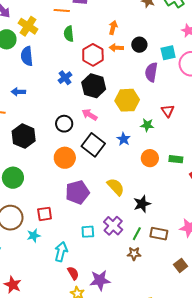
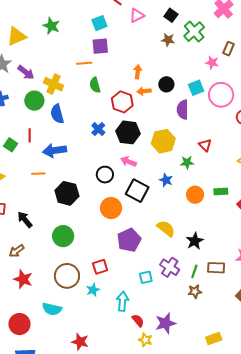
blue arrow: (18, 92) -> (55, 150), size x1.6

